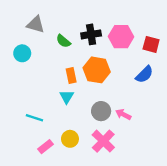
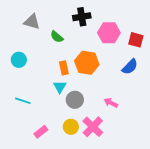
black cross: (91, 34) -> (82, 17), moved
cyan circle: (22, 53) -> (19, 60), moved
gray circle: (101, 111) -> (75, 100), moved
cyan line: (34, 118) -> (23, 101), moved
yellow circle: (70, 139) -> (71, 127), moved

